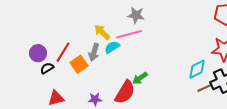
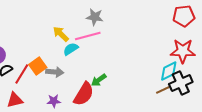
red line: (63, 52) -> (22, 74), moved
gray arrow: (94, 52) -> (55, 72), moved, turned -102
cyan diamond: (197, 69) -> (169, 71), moved

